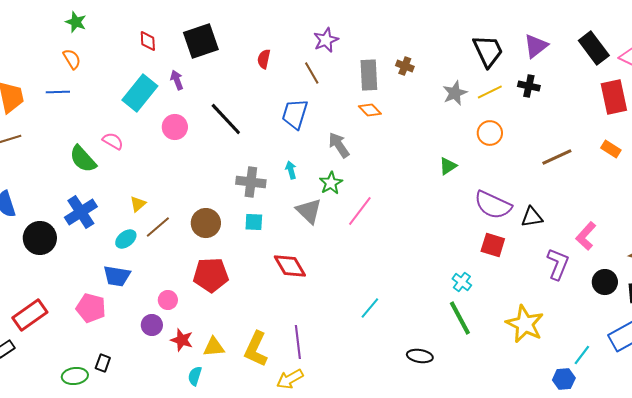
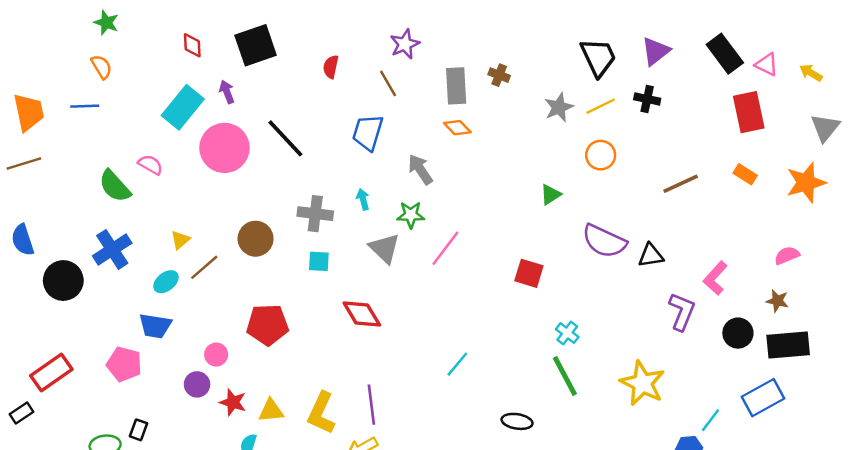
pink circle: (175, 127) -> (224, 148), size x1.6
green star: (331, 183) -> (411, 215), turned 30
brown circle: (206, 223) -> (256, 239), moved
red square: (493, 245) -> (529, 273), moved

